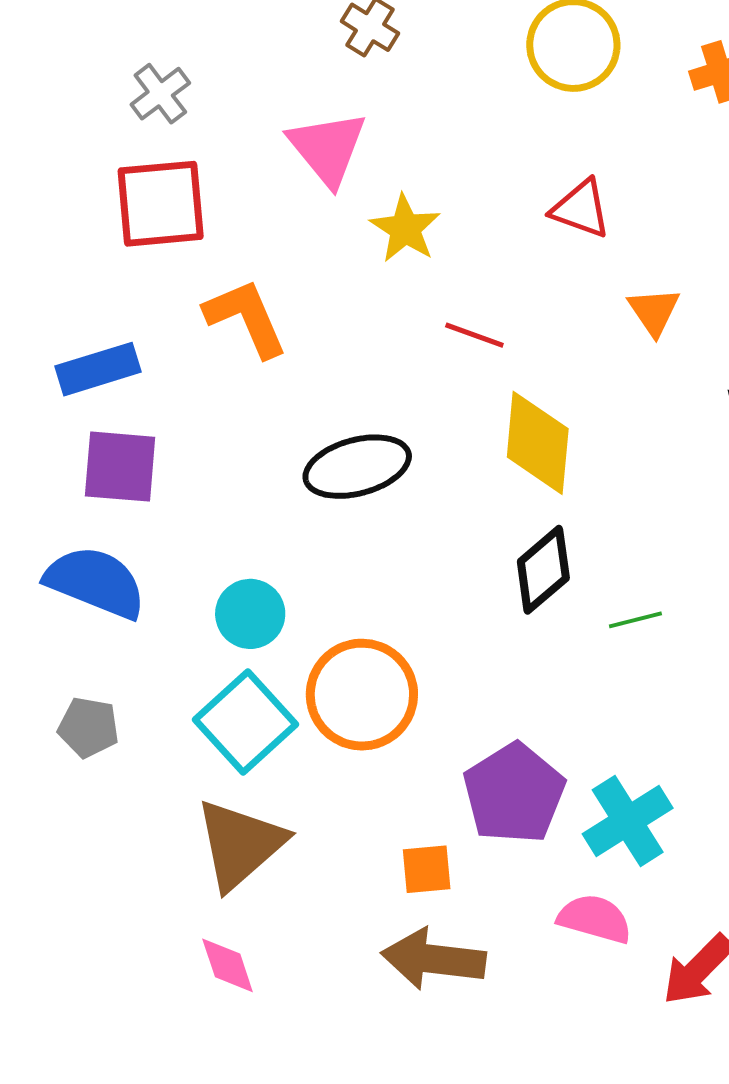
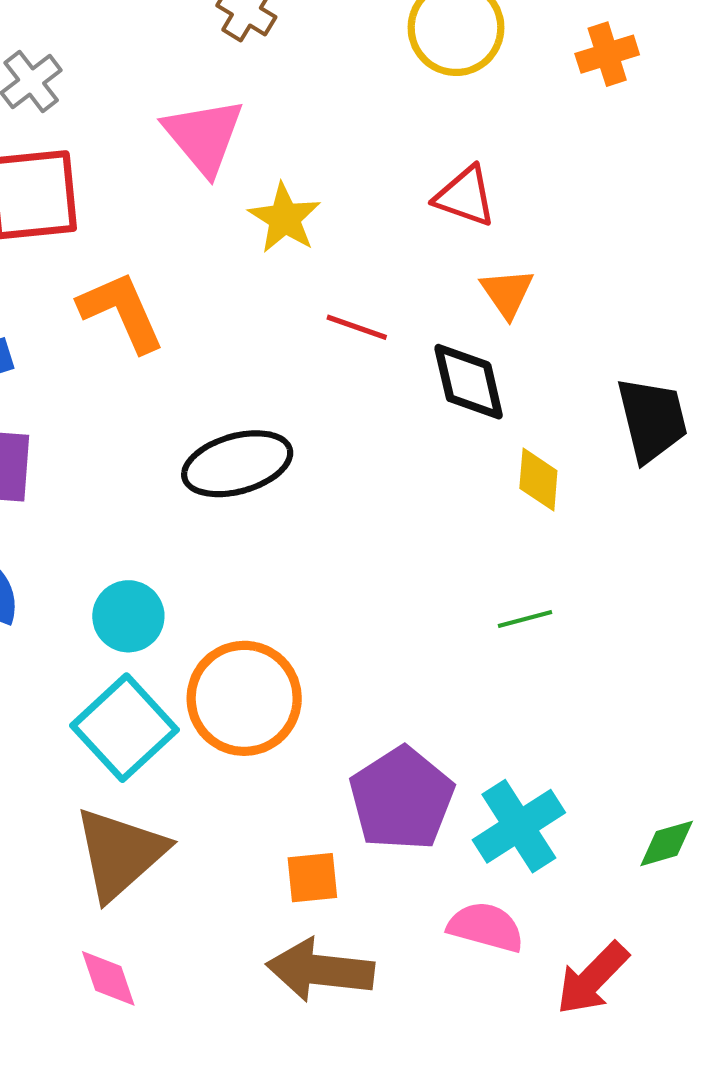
orange triangle: (654, 311) -> (507, 293), moved
yellow diamond: (538, 443) -> (538, 480), moved, size x0.6
black diamond: (543, 570) -> (469, 382), moved, turned -62

